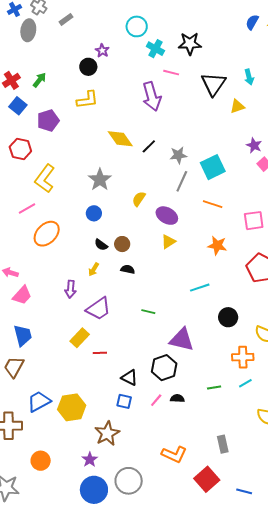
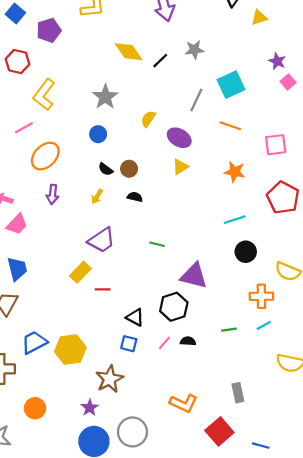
gray star: (178, 155) -> (194, 50), moved
cyan line: (200, 288) -> (235, 220), moved
purple arrow: (70, 289) -> (53, 194), moved

